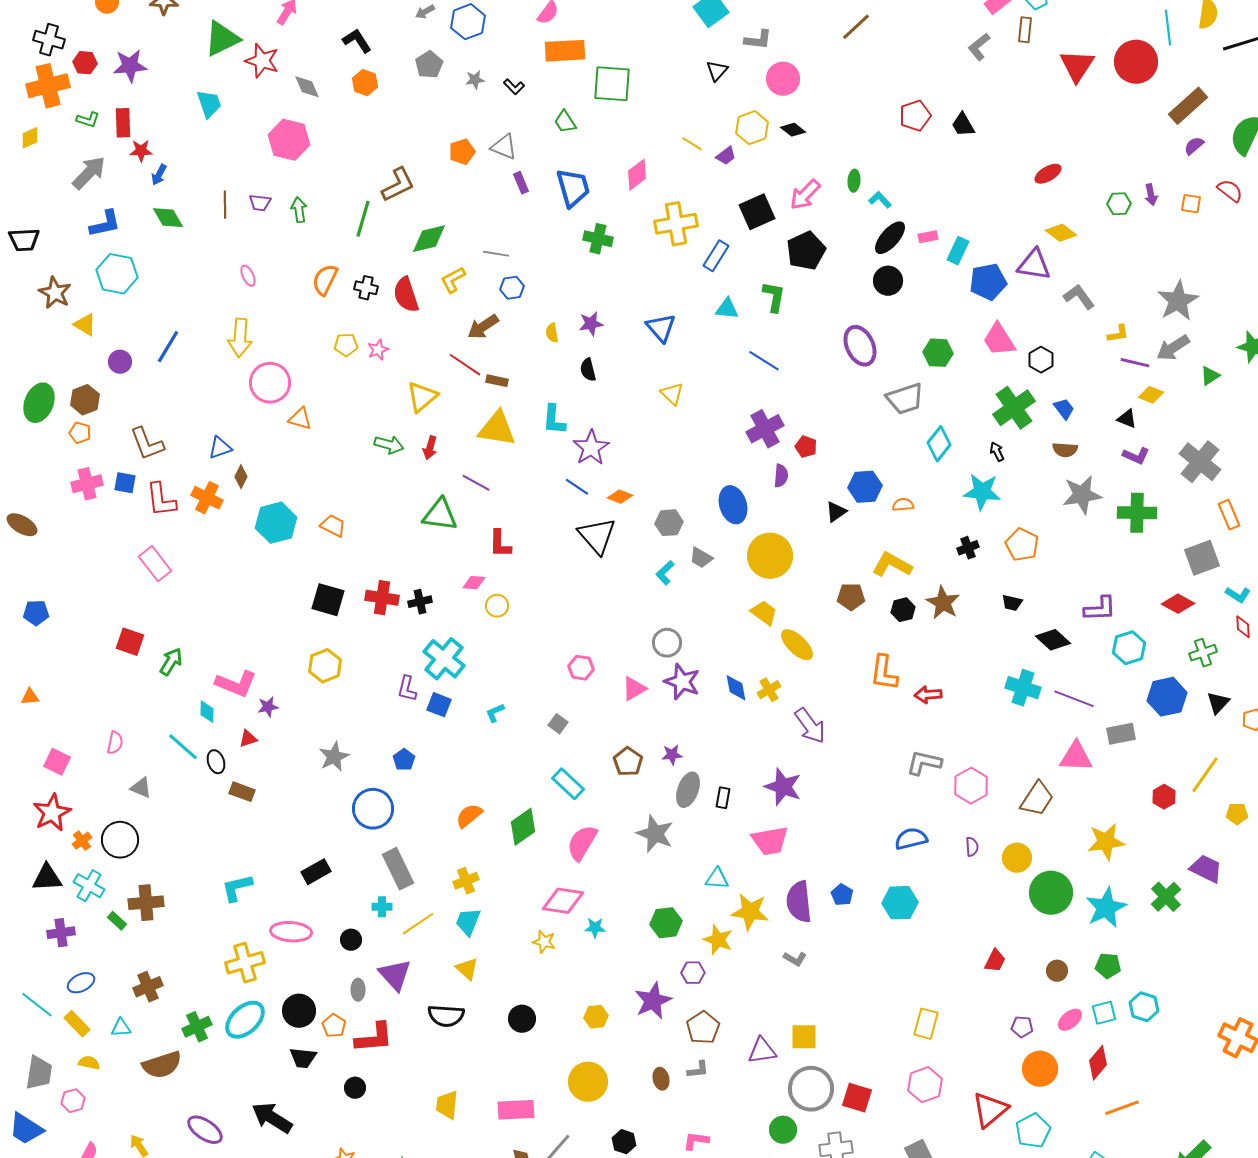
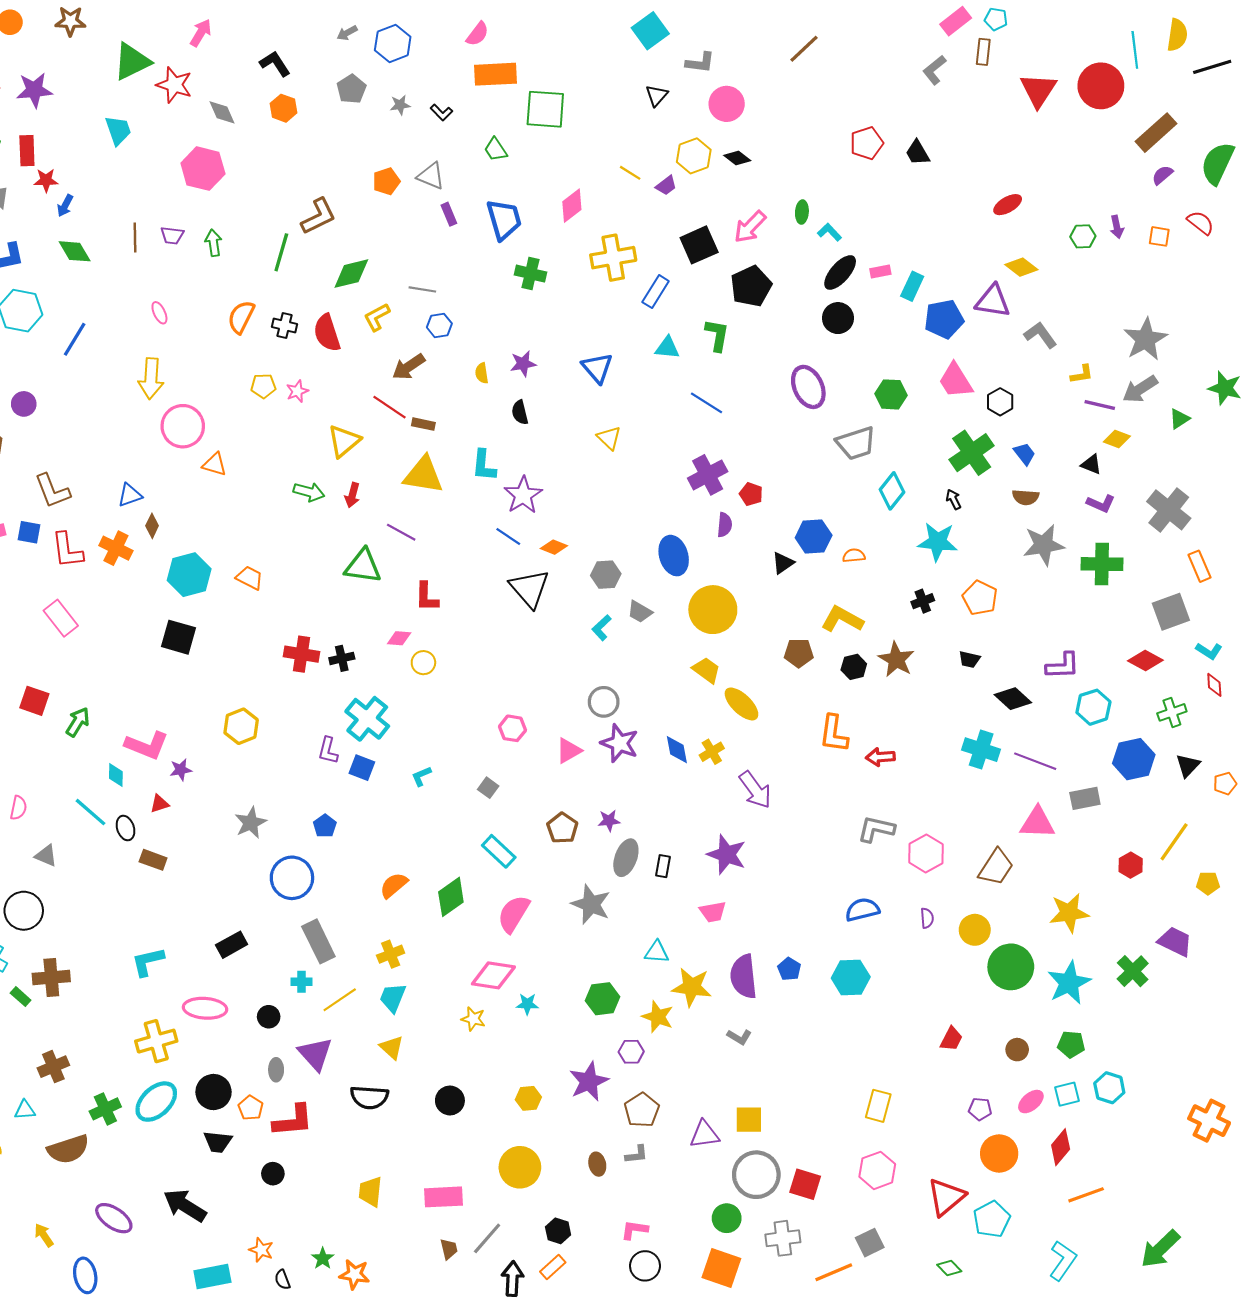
blue line: (168, 347) -> (75, 339), moved
black square: (328, 600) -> (179, 637), moved
pink trapezoid: (770, 841) -> (713, 912), size x0.7

